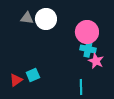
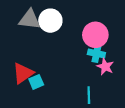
gray triangle: (27, 18) -> (30, 19), size x1.5
red triangle: (16, 80) -> (23, 73), moved, size x1.5

